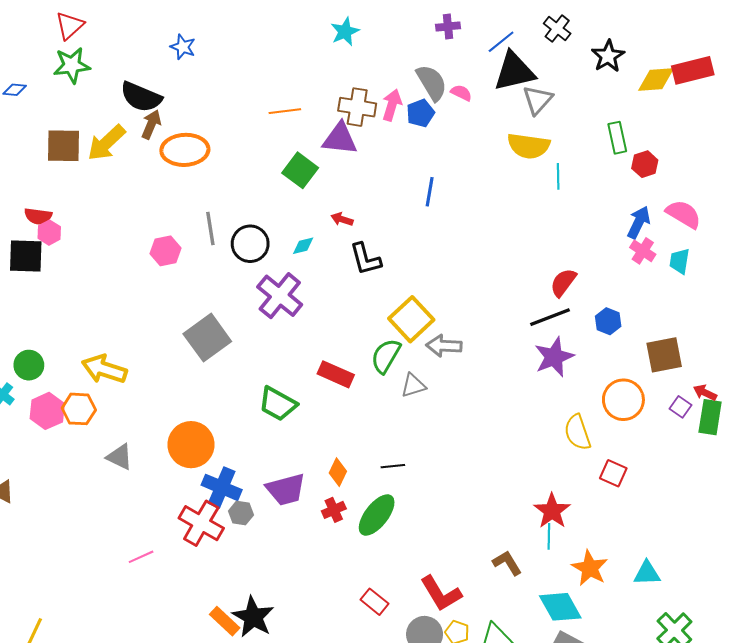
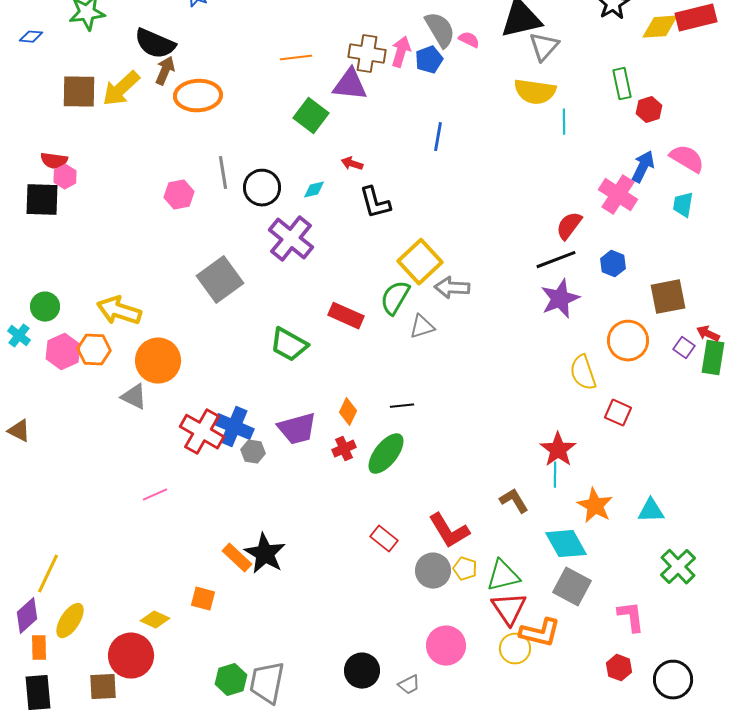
pink cross: (643, 251) -> (618, 195), moved, size x1.5
orange circle: (191, 445) -> (158, 361), moved
red cross: (201, 523) -> (202, 432), moved

